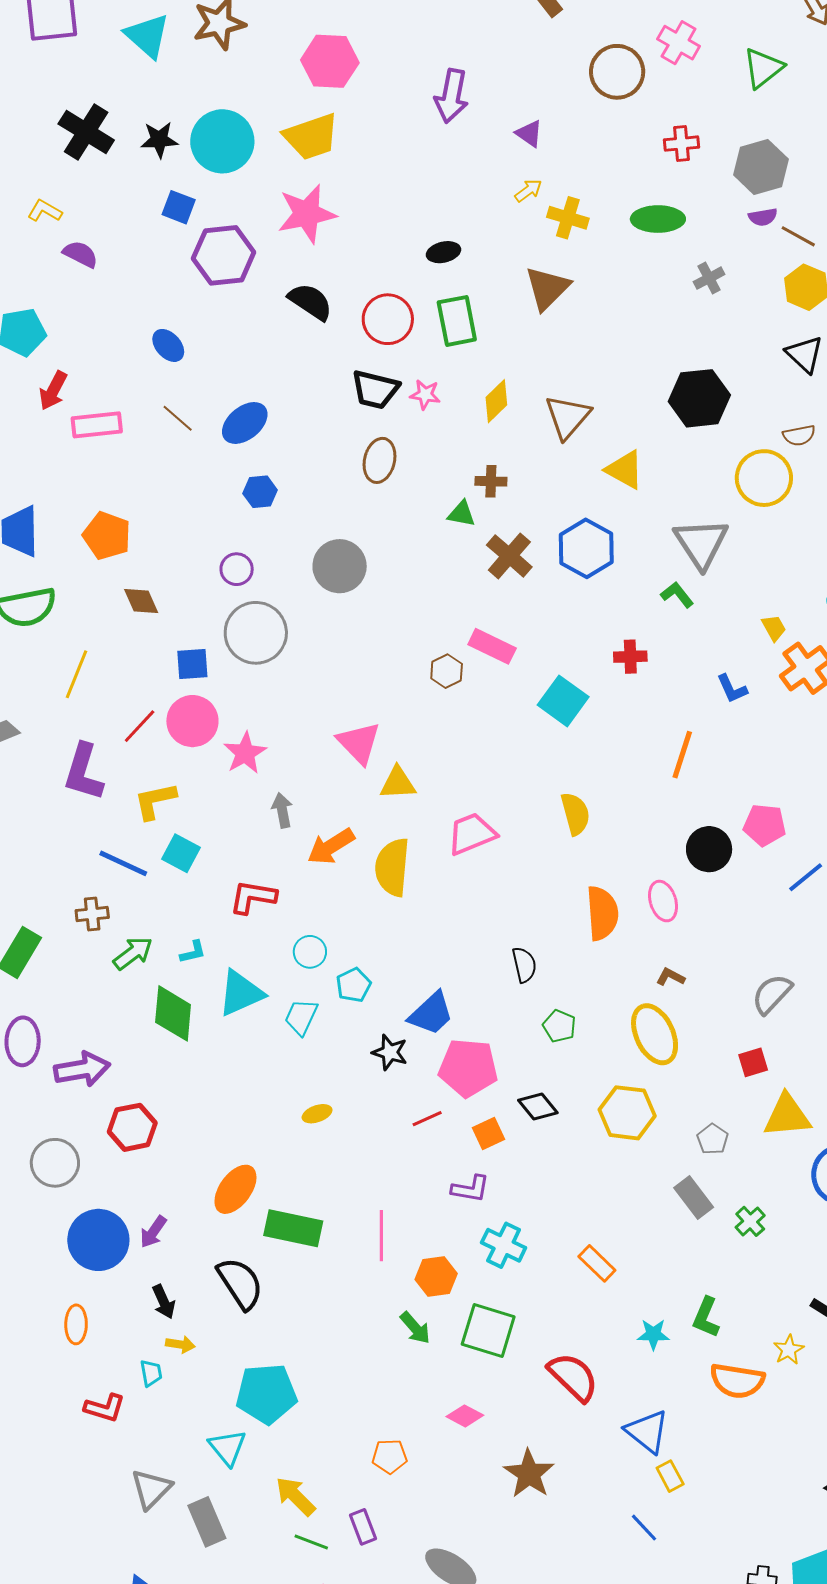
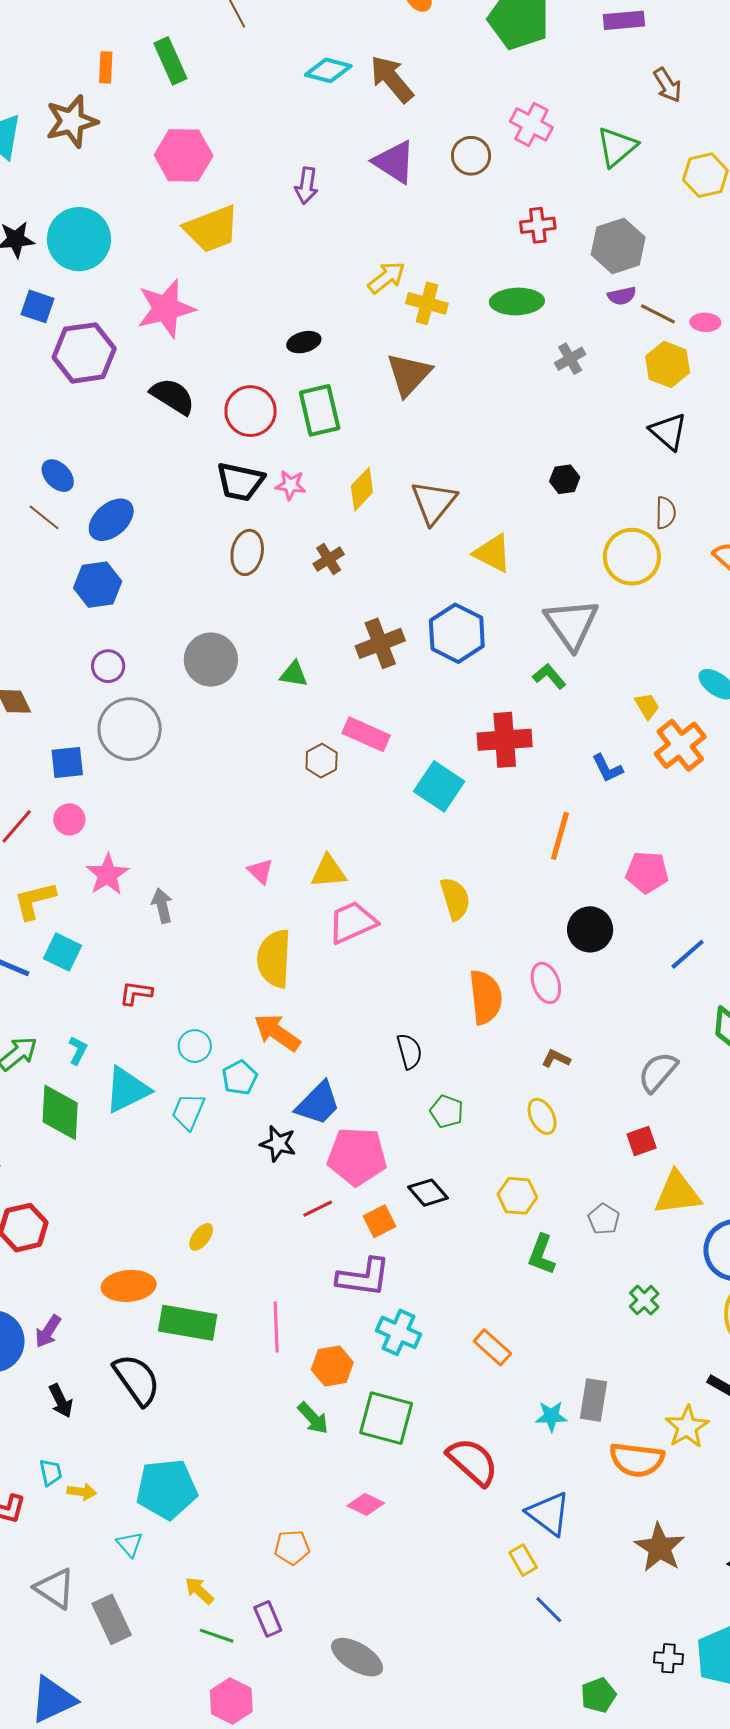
brown circle: (617, 72) -> (471, 156), size x0.7
purple arrow: (452, 96) -> (306, 186), size x0.7
purple triangle: (529, 133) -> (394, 162), moved, size x1.6
yellow trapezoid: (311, 137) -> (212, 229), moved
yellow arrow: (528, 191) -> (386, 278), size x1.4
blue ellipse: (168, 345) -> (58, 476), moved
black hexagon: (699, 398) -> (565, 479), size x0.5
brown semicircle: (799, 435) -> (666, 513), turned -76
brown cross: (491, 481) -> (329, 559), moved, turned -32
blue hexagon: (260, 492) -> (98, 585), moved, size x1.4
green triangle: (462, 514) -> (294, 674), moved
brown cross: (509, 556) -> (380, 643), turned 30
red cross: (630, 657) -> (505, 740), size x1.6
pink circle: (192, 721) -> (69, 819), size x0.6
pink triangle: (359, 743) -> (260, 871), moved, size x0.6
pink star: (245, 753) -> (107, 874), moved
yellow triangle: (398, 783) -> (329, 872), moved
pink pentagon: (765, 825) -> (647, 872), moved
orange arrow: (331, 846) -> (277, 1033), moved, turned 69
red L-shape: (253, 897) -> (136, 993), size x0.7
cyan L-shape: (193, 952) -> (78, 1050), turned -48
yellow ellipse: (655, 1034) -> (542, 1116), size x0.6
yellow hexagon: (627, 1113) -> (517, 1196), size x0.7
yellow ellipse: (317, 1114) -> (201, 1237), moved, turned -32
orange ellipse: (235, 1189) -> (129, 1286), turned 51
purple L-shape: (470, 1189) -> (364, 1277), size x1.4
gray rectangle: (694, 1198) -> (593, 1400), moved, turned 48
green L-shape: (706, 1317) -> (542, 1255), moved
yellow arrow: (180, 1344) -> (82, 1492), moved
yellow star: (789, 1350) -> (687, 1427), size x1.4
cyan triangle: (227, 1448) -> (130, 1544), size x0.7
brown star: (529, 1474) -> (660, 1548), moved
yellow rectangle: (670, 1476) -> (523, 1560), moved
gray triangle: (151, 1489) -> (55, 1588), turned -39
yellow arrow: (295, 1496) -> (199, 1591), size x0.7

